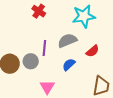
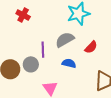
red cross: (39, 11) -> (23, 15), moved
blue semicircle: (69, 65) -> (69, 63), turned 64

